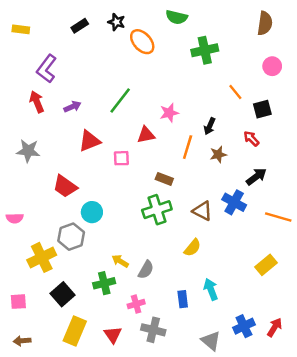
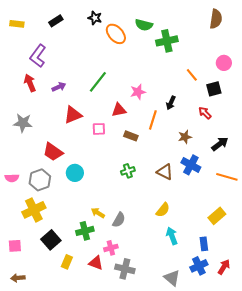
green semicircle: (177, 17) -> (144, 25), moved
black rectangle: (80, 26) -> (56, 21), moved
pink circle: (272, 66) -> (224, 63), moved
brown star: (218, 154) -> (185, 137), moved
black arrow: (256, 177) -> (220, 144), moved
brown rectangle: (164, 179) -> (131, 136), moved
green cross: (157, 210) -> (128, 171), size x0.6
gray hexagon: (71, 237) -> (40, 180), moved
yellow semicircle: (192, 248) -> (163, 210), moved
blue rectangle: (183, 299) -> (204, 244), moved
yellow rectangle: (75, 331) -> (67, 262), moved, size x0.6
red triangle: (113, 335) -> (96, 263), moved, turned -35

